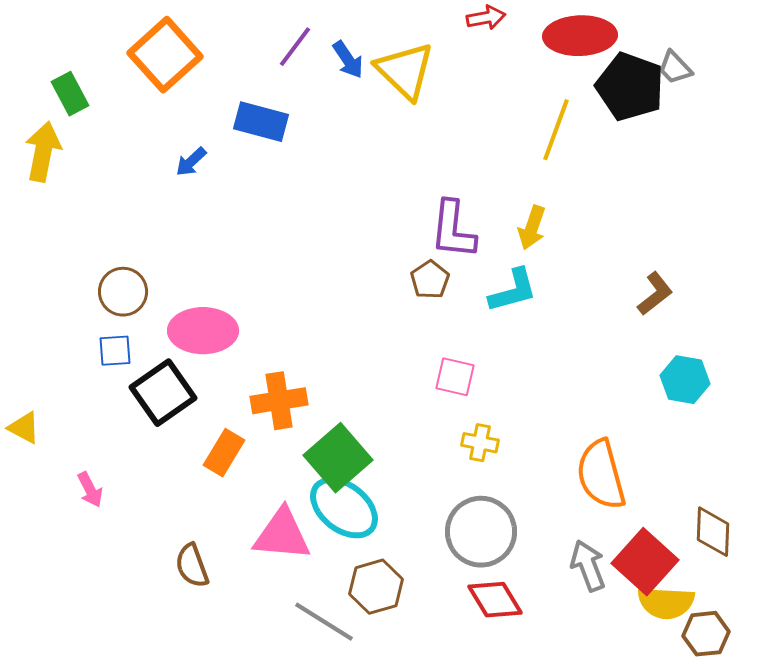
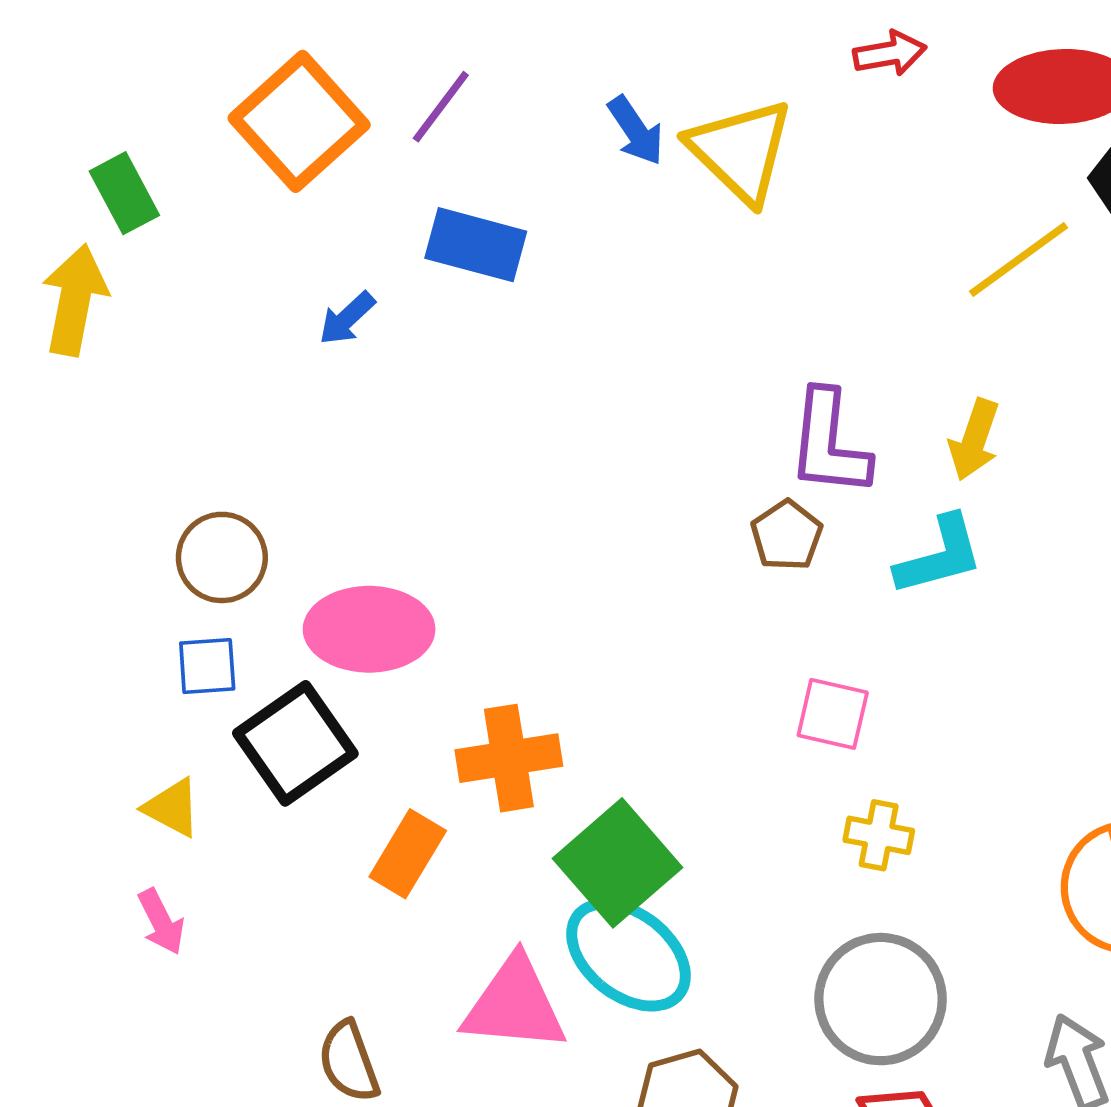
purple line: (295, 47) -> (441, 107), moved
yellow line: (556, 130) -> (1019, 259), turned 34
yellow triangle: (24, 428) -> (172, 808), moved

